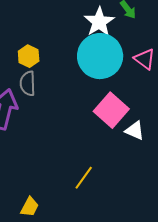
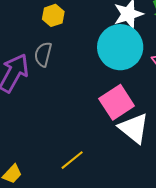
yellow hexagon: (29, 56) -> (53, 15), moved
white triangle: (135, 131) -> (134, 128), size x1.6

